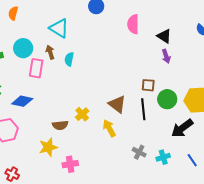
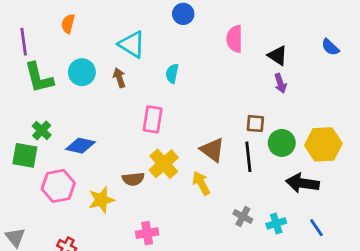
cyan semicircle: (69, 59) -> (172, 74), moved
pink rectangle: (36, 68) -> (153, 119), moved
yellow cross: (82, 114) -> (164, 164), size x1.5
black arrow: (182, 128) -> (303, 183), turned 45
yellow star: (48, 147) -> (101, 200), moved

